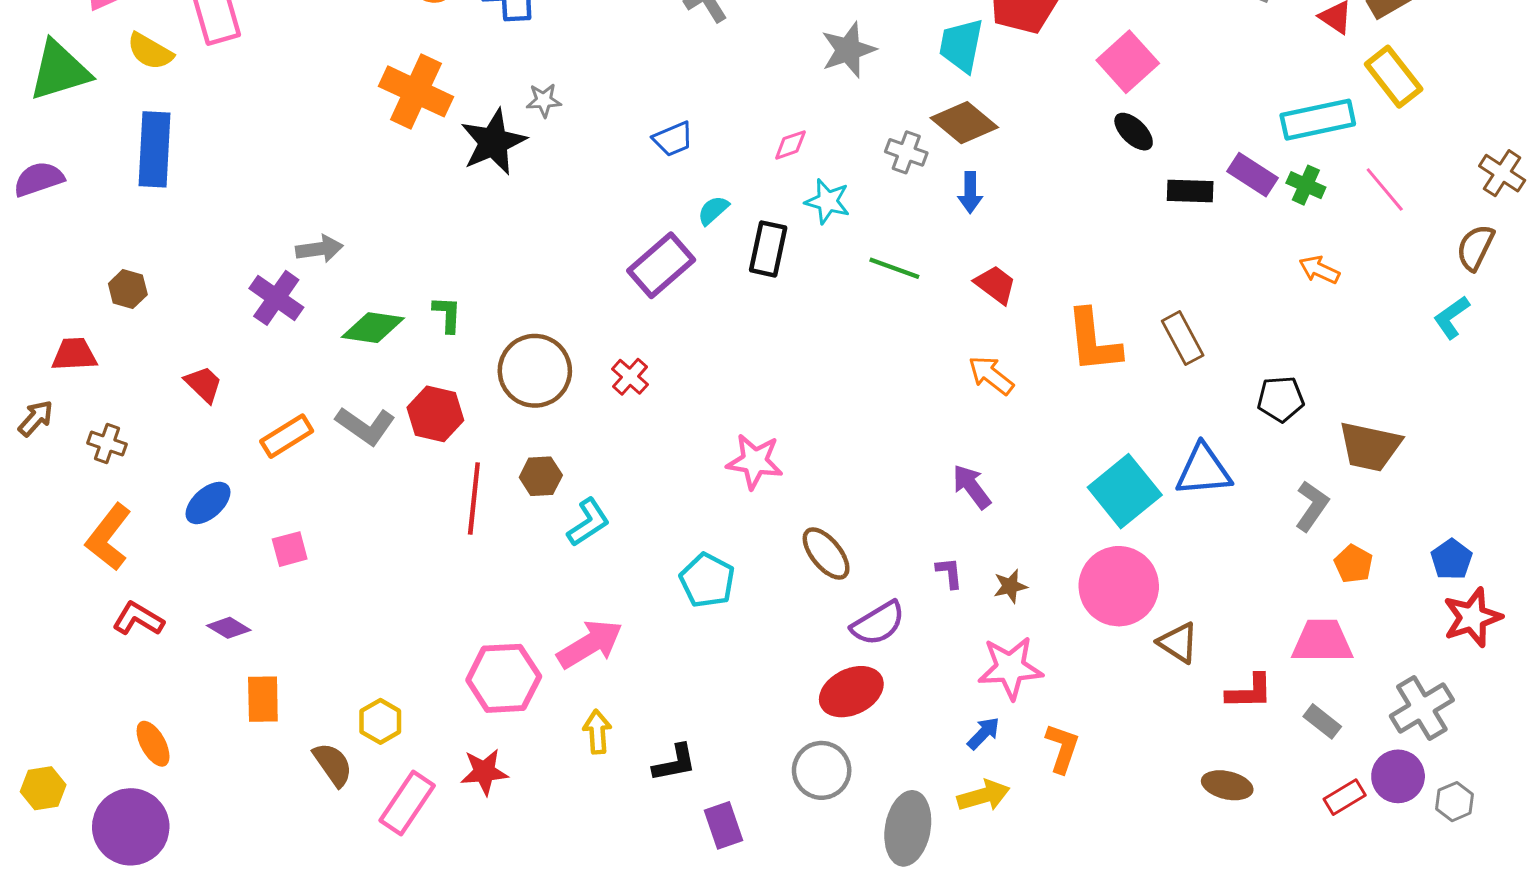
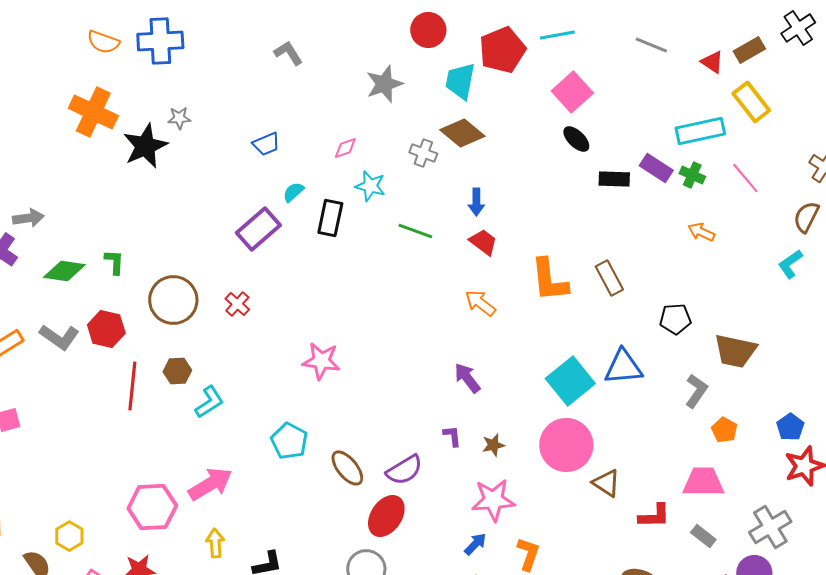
blue arrow: (970, 192) -> (476, 202), moved
brown ellipse: (826, 553) -> (347, 468), moved
red ellipse: (851, 692) -> (386, 516), turned -30

